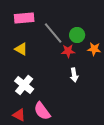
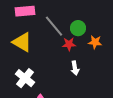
yellow triangle: (21, 49) -> (22, 42), size x1.5

